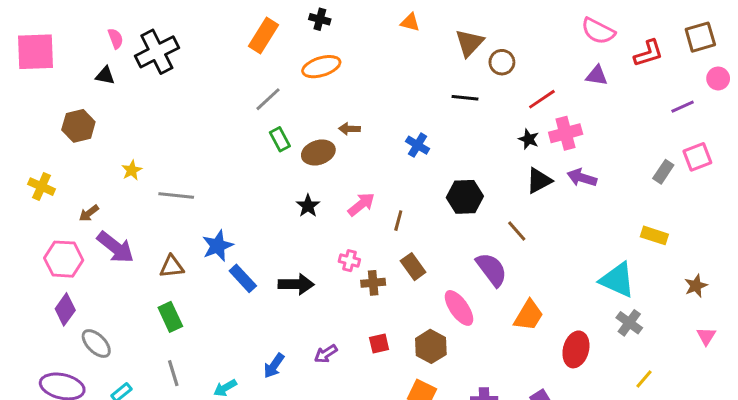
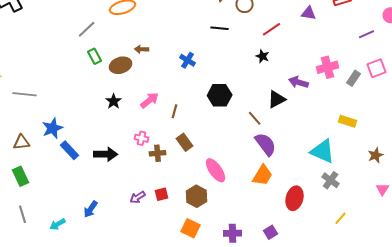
pink cross: (566, 133) -> (328, 67), moved
black triangle: (539, 181) -> (277, 99), moved
purple semicircle: (492, 269) -> (266, 144), moved
purple arrow: (326, 354) -> (138, 197), moved

